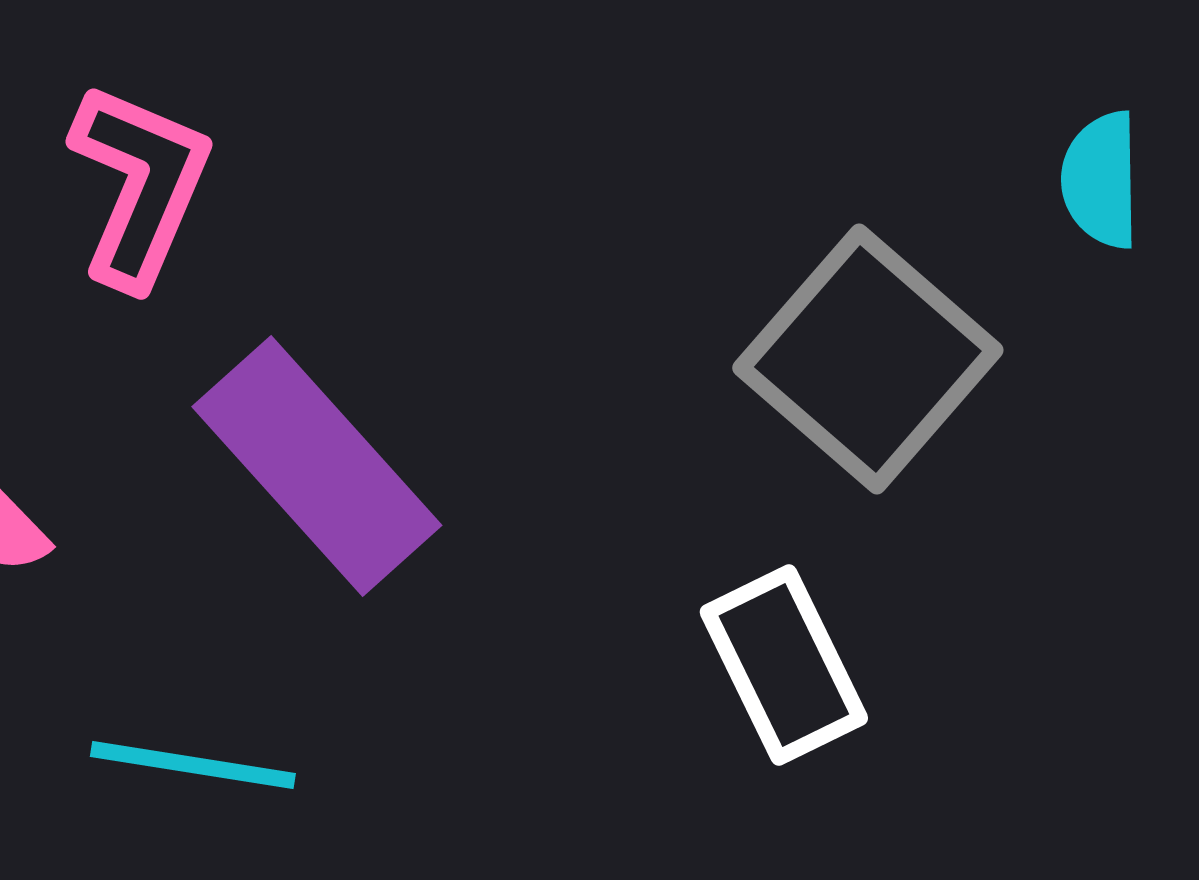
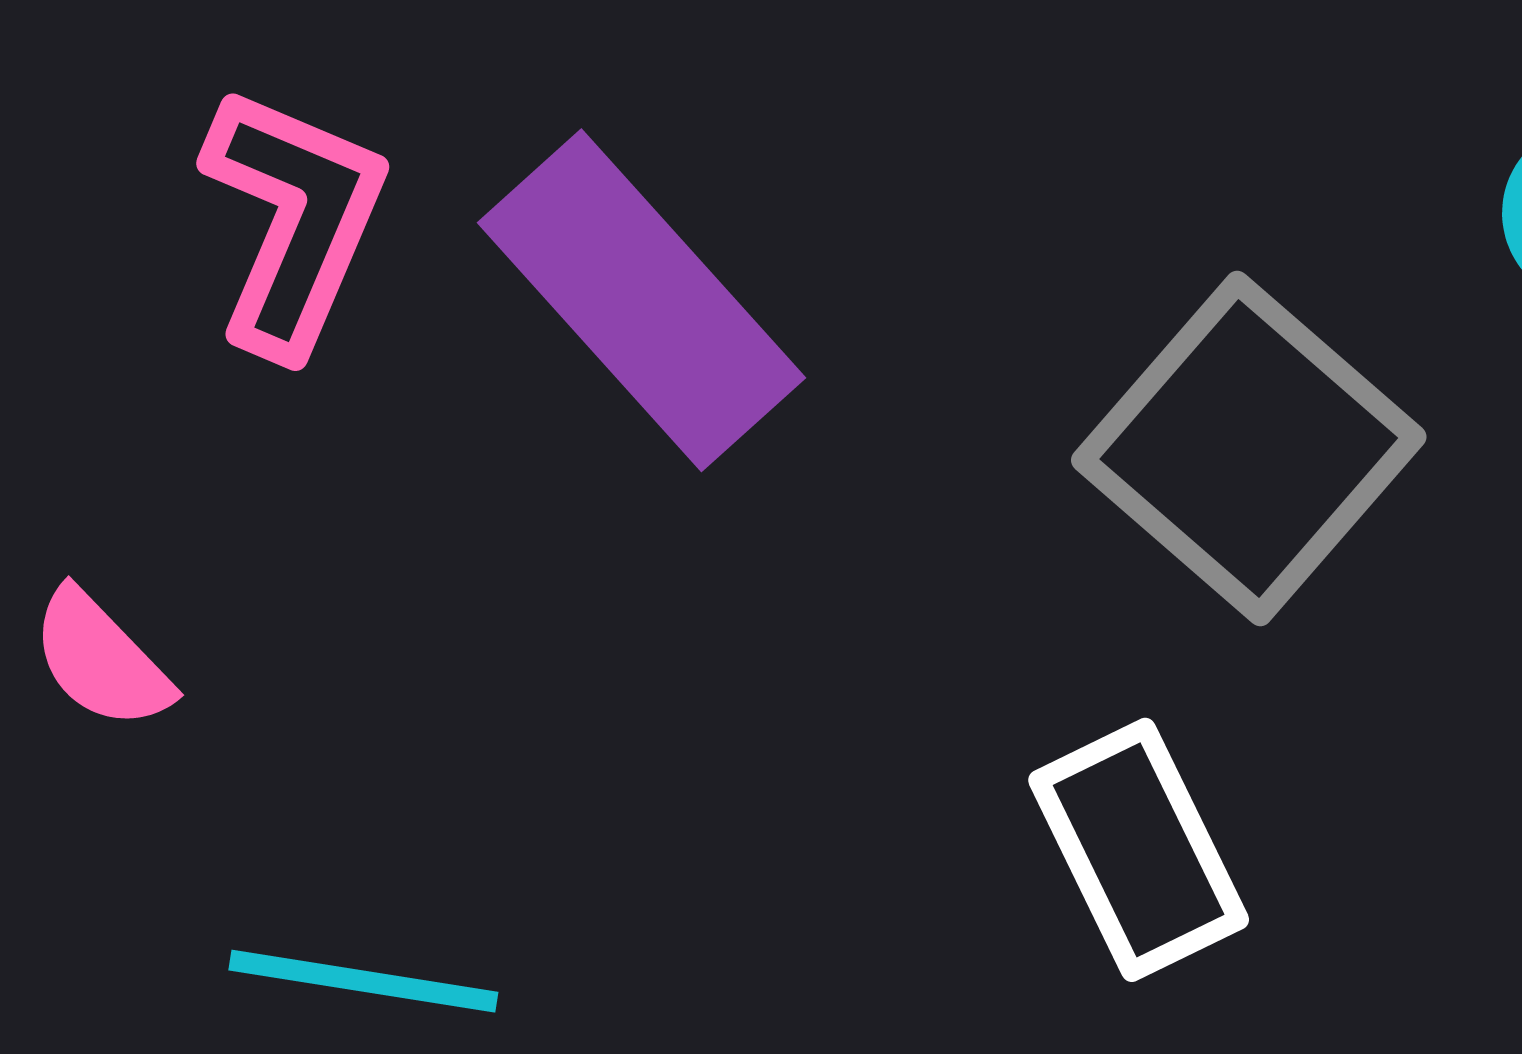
purple rectangle: (317, 466) -> (641, 300), moved

